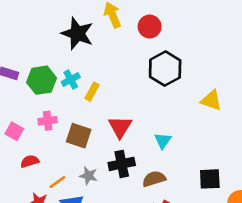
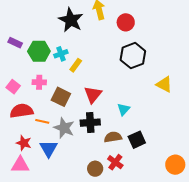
red semicircle: (30, 161) -> (22, 111), size x1.6
gray star: (89, 176) -> (64, 128), size x1.5
black square: (210, 179) -> (137, 140), moved, turned -30
orange line: (57, 182) -> (42, 121), moved, turned 40

